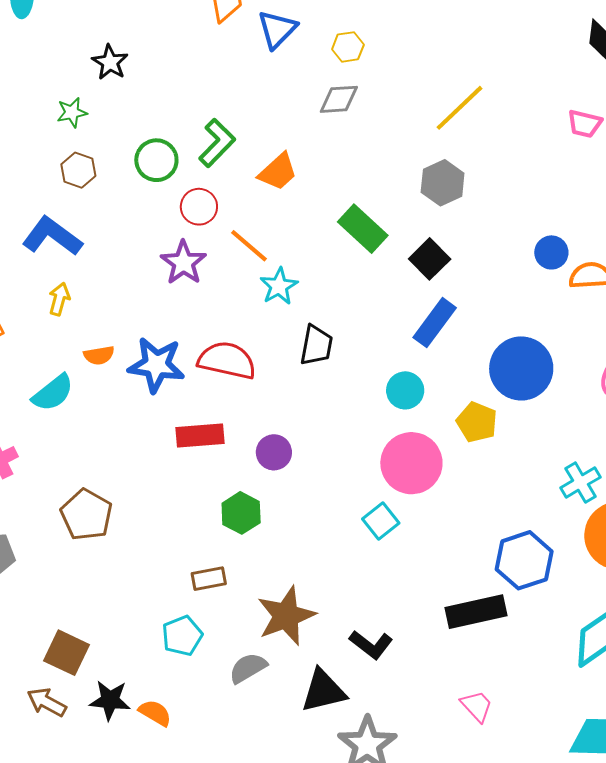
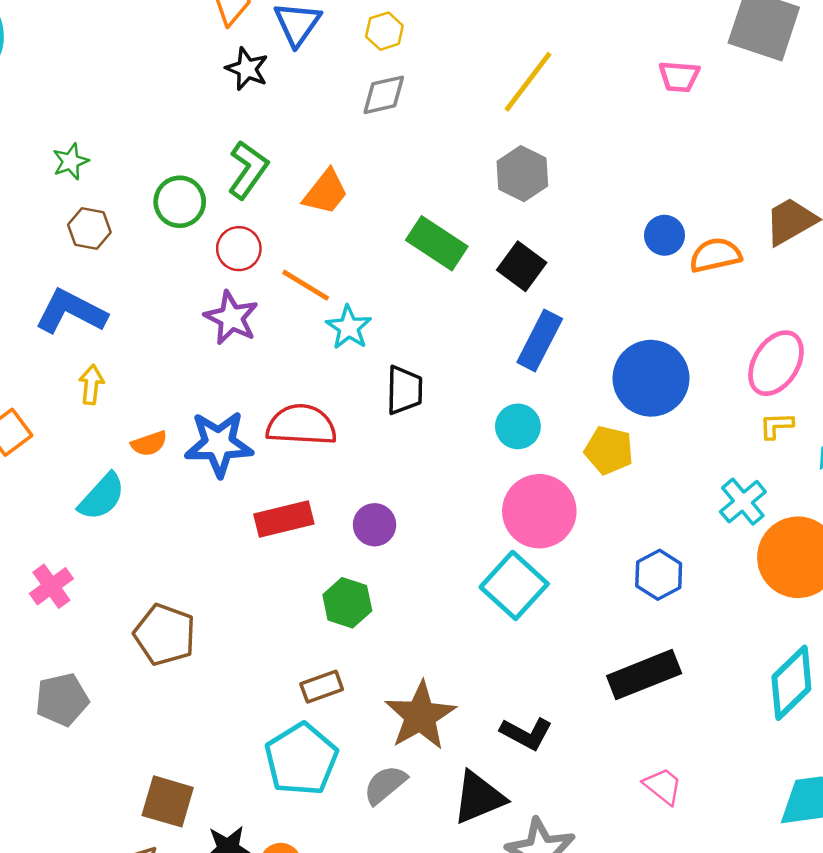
black star: (110, 62) -> (247, 69), moved
cyan square: (381, 521) -> (514, 585), size x1.5
blue hexagon: (524, 560) -> (659, 575), moved, size x0.7
cyan pentagon: (182, 636) -> (301, 759), size x1.5

